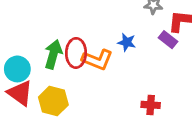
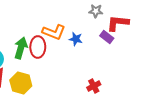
orange L-shape: (97, 60) -> (54, 32), moved
red cross: (151, 105) -> (94, 86), turned -32

